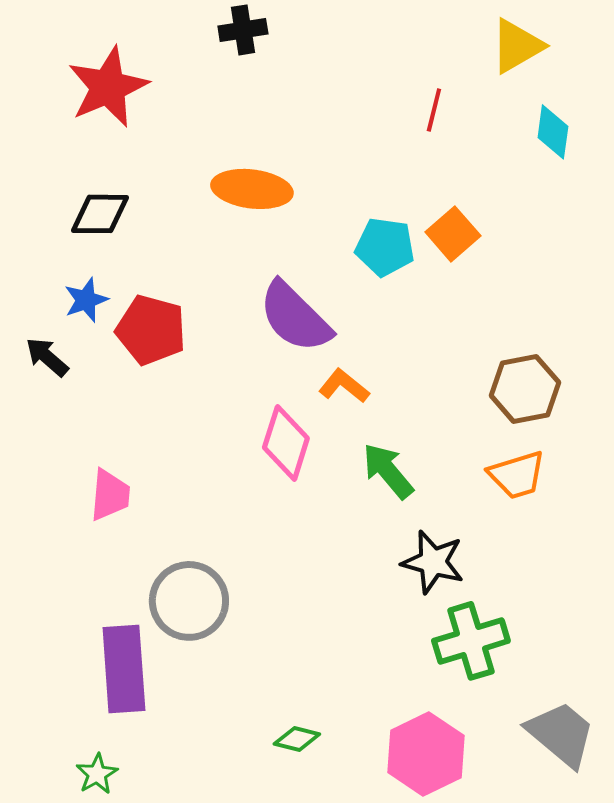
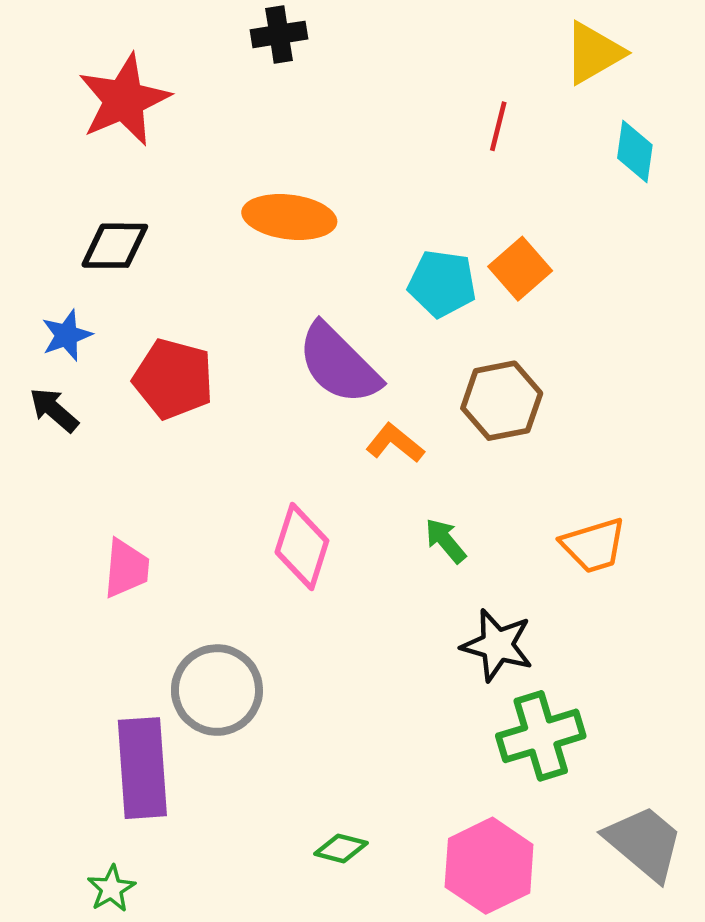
blue star: (86, 300) -> (67, 335), moved
brown hexagon: (525, 389) -> (502, 401), moved
pink diamond: (286, 443) -> (302, 546), moved
green arrow: (388, 471) -> (445, 541), size x0.7

